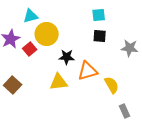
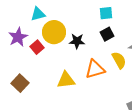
black square: (100, 36) -> (107, 34), turned -32
black star: (67, 57) -> (77, 41), moved
yellow semicircle: (112, 85) -> (119, 60), moved

